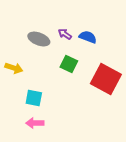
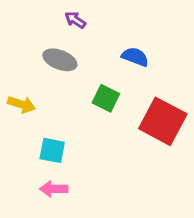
purple arrow: (65, 34) -> (75, 20), moved

